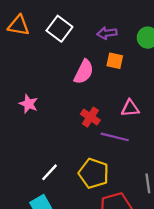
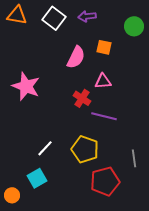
purple arrow: (107, 33) -> (87, 16), moved
pink star: (29, 104) -> (26, 86), size x1.6
pink triangle: (130, 108) -> (103, 81), moved

